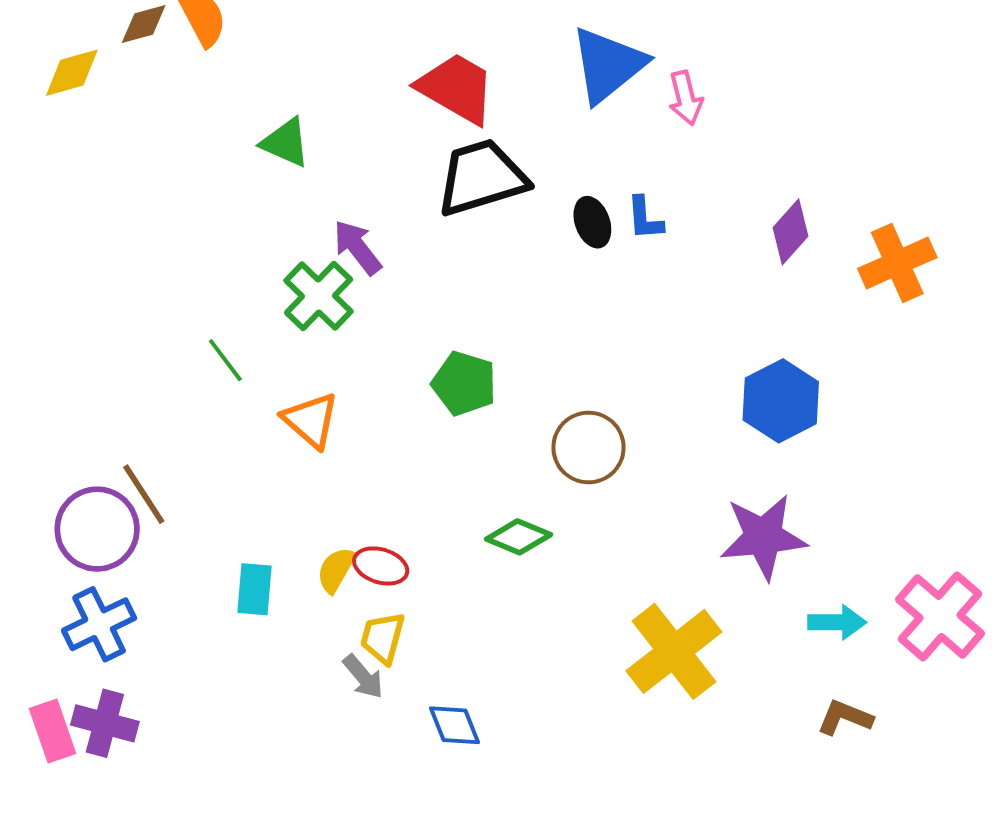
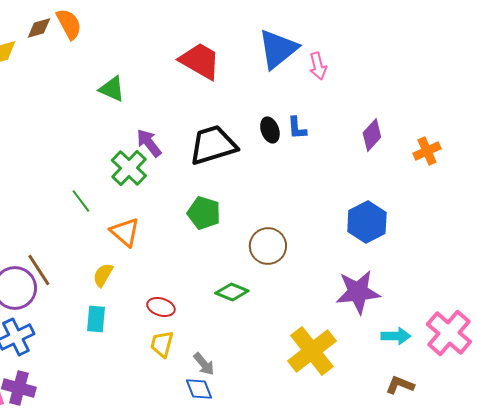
black trapezoid: (482, 178) -> (213, 145), moved
orange cross: (897, 263) -> (427, 151), size x0.7
yellow semicircle: (336, 570) -> (103, 275), moved
gray arrow: (363, 677) -> (204, 364), moved

